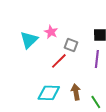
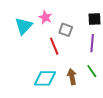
red line: (59, 61) -> (54, 46), turned -66
green line: (96, 102) -> (92, 71), moved

